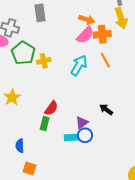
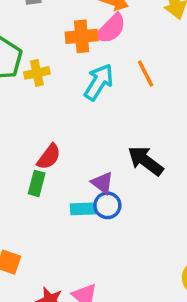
orange cross: (102, 34) -> (82, 36), moved
black arrow: (106, 110) -> (146, 161), size x1.5
purple triangle: (82, 123) -> (102, 183), turned -48

